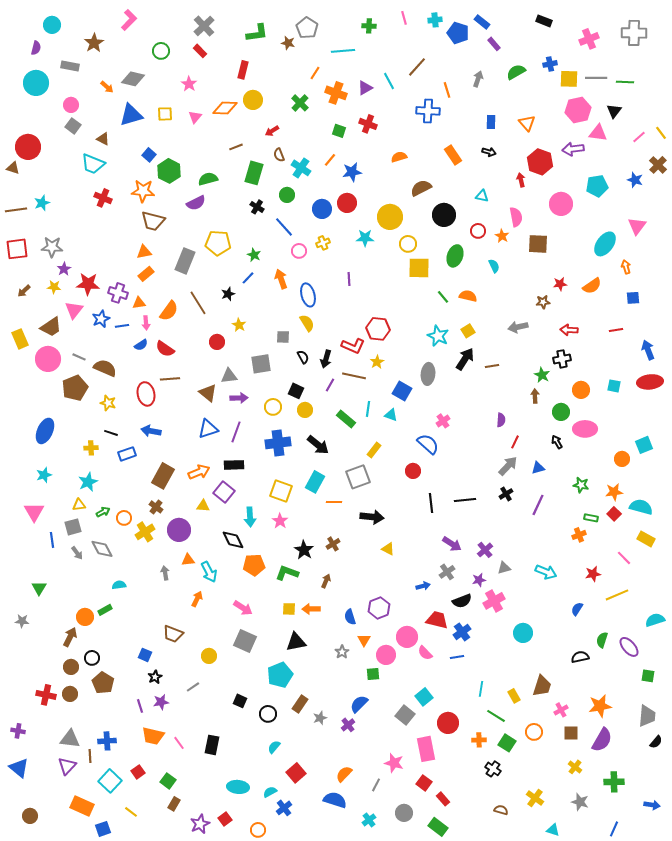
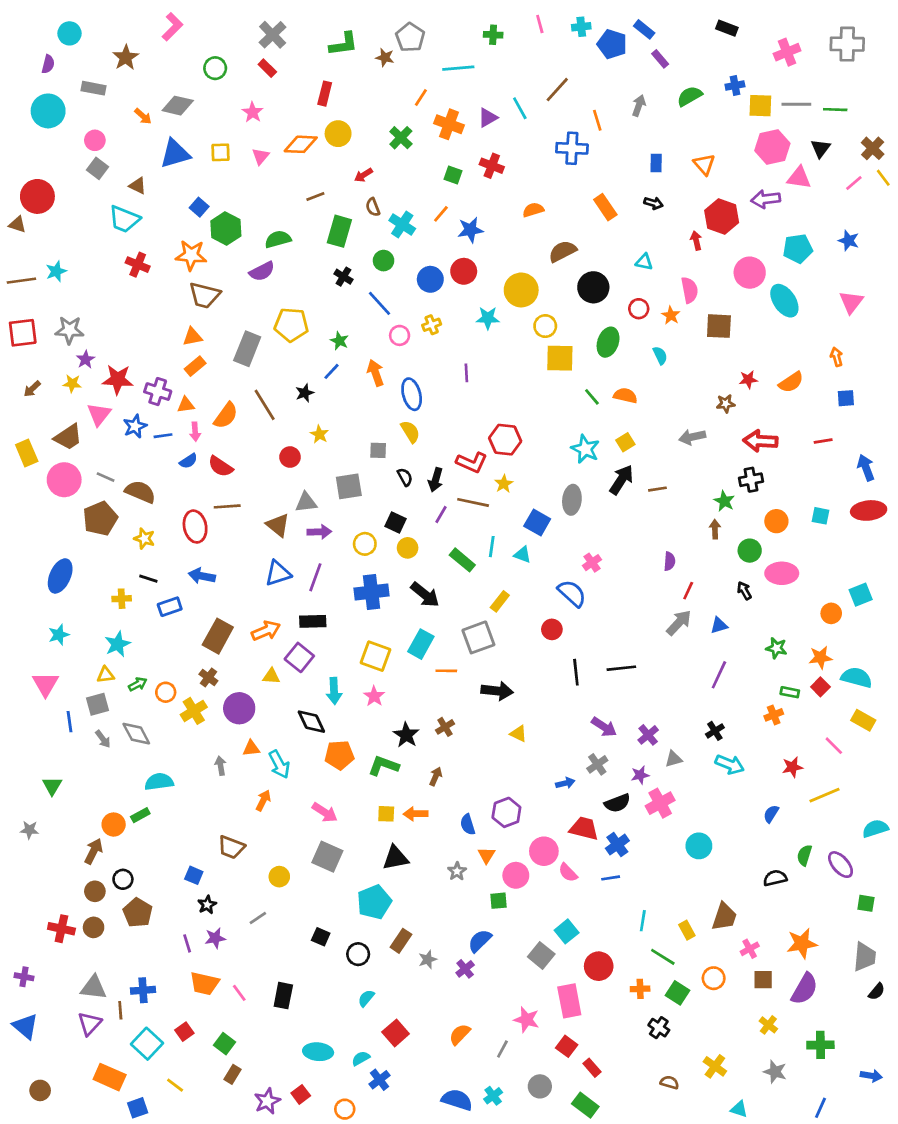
brown cross: (658, 165) -> (873, 148), moved
cyan ellipse: (605, 244) -> (784, 301), moved, turned -70
red arrow: (569, 330) -> (760, 441), size x1.4
black cross: (506, 494) -> (715, 731), moved
cyan semicircle: (119, 585) -> (159, 782), size x1.5
blue semicircle: (335, 800) -> (457, 1100), moved

